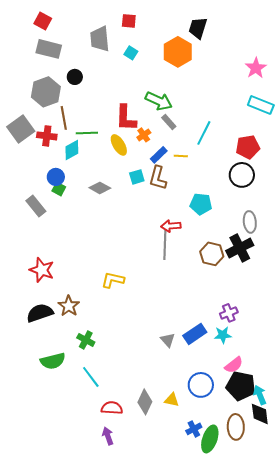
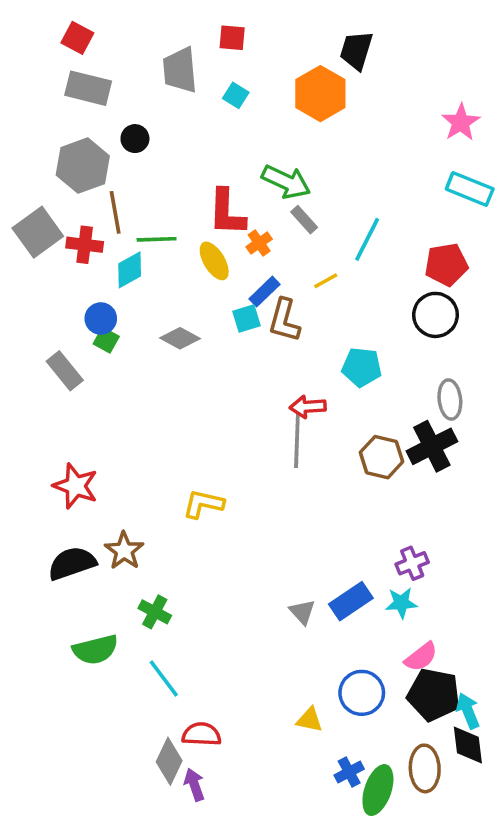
blue rectangle: (159, 155) -> (265, 292), moved
yellow line: (181, 156) -> (326, 281), turned -32
gray diamond: (145, 402) -> (169, 761), moved

